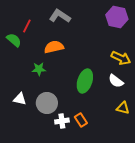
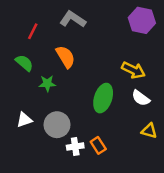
green semicircle: (14, 40) -> (24, 63), moved
orange semicircle: (54, 47) -> (65, 57), turned 72
yellow arrow: (121, 58) -> (133, 70), moved
white triangle: (20, 99) -> (24, 120), turned -32

